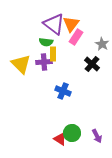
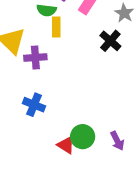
purple cross: (44, 62) -> (35, 57), moved
blue cross: (63, 91) -> (34, 105), moved

